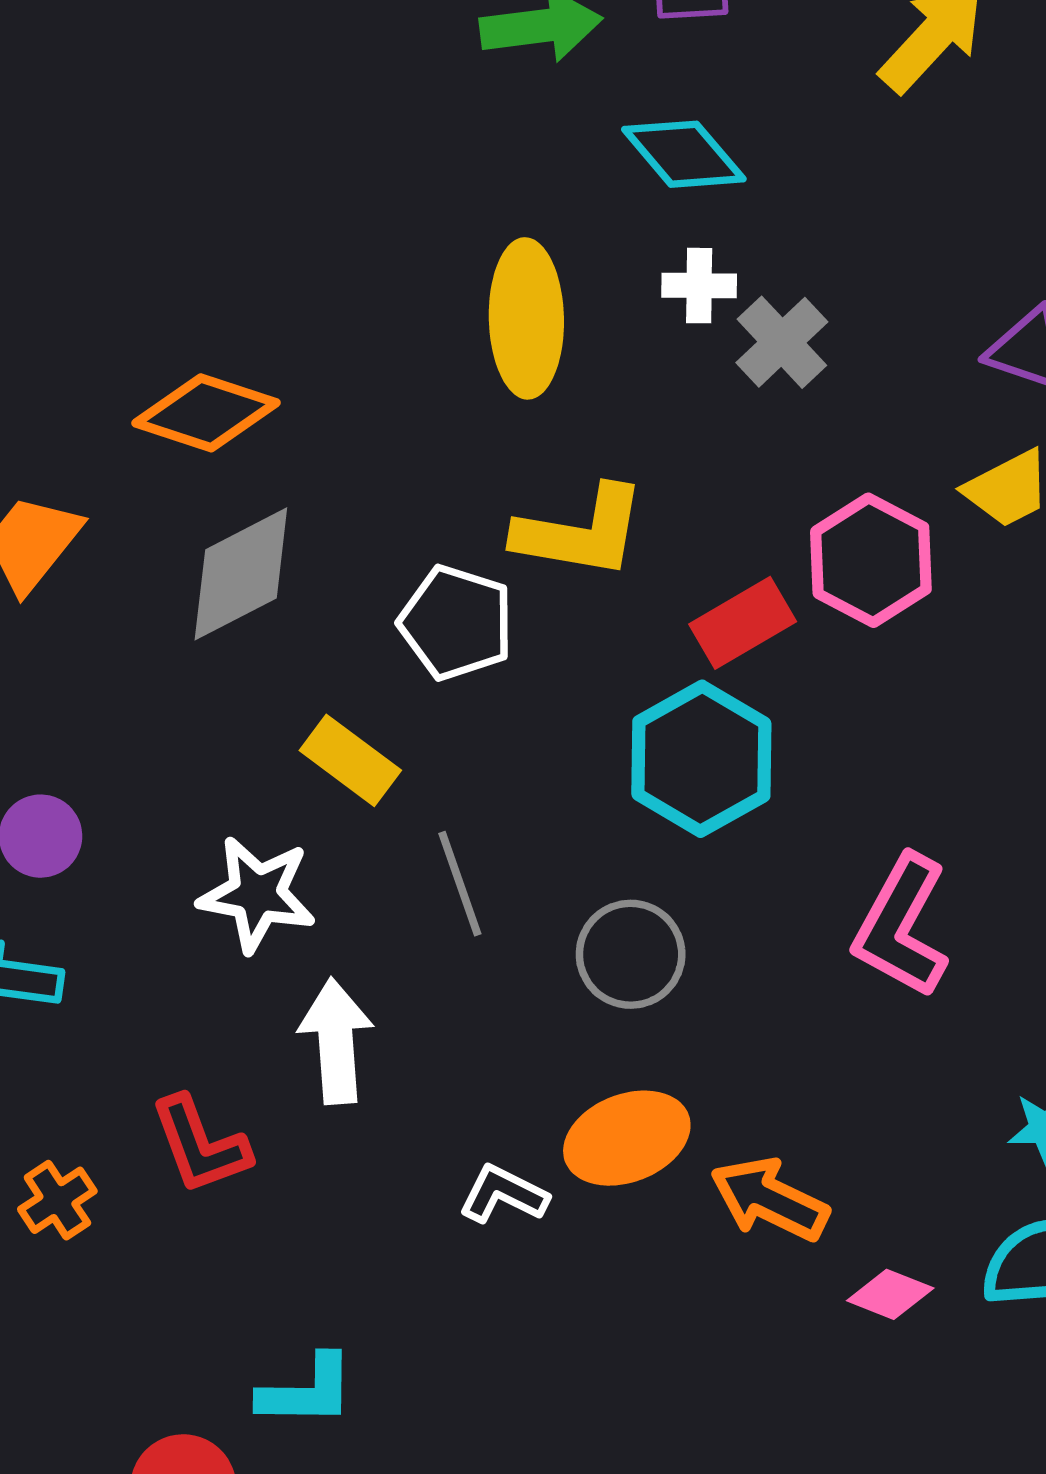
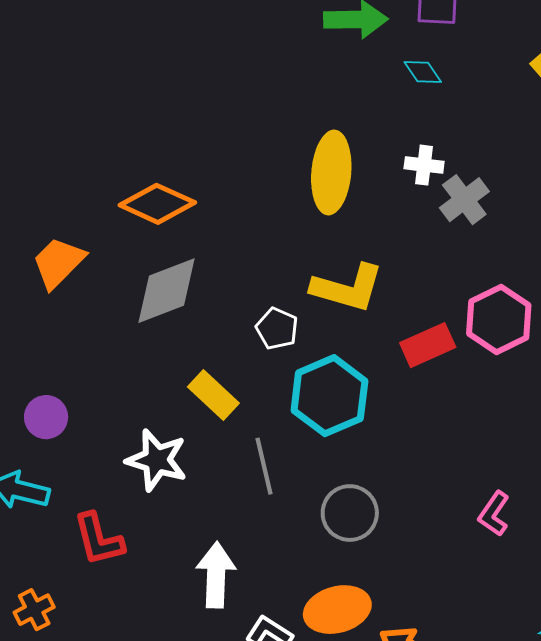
cyan diamond: (684, 154) -> (423, 72), moved, size x0.6
white pentagon: (456, 623) -> (277, 329), size x0.7
cyan hexagon: (701, 759) -> (329, 396), moved
pink L-shape: (901, 926) -> (494, 514), size x0.6
white arrow: (336, 1041) -> (216, 575), moved
red L-shape: (200, 1145) -> (99, 539), moved

